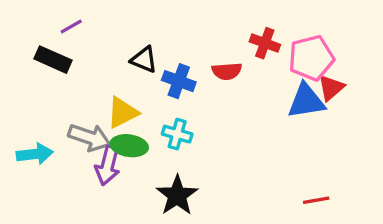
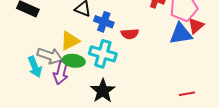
red semicircle: (227, 71) -> (130, 34), moved
cyan cross: (177, 134) -> (103, 54), size x1.5
cyan arrow: (35, 154) -> (35, 67), moved, turned 75

